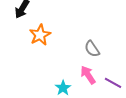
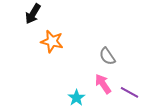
orange star: (40, 35) -> (52, 41), turned -30

